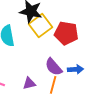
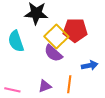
yellow square: (40, 26) -> (56, 36), moved
purple semicircle: (54, 67) -> (53, 53), moved

